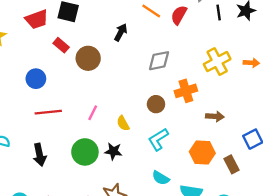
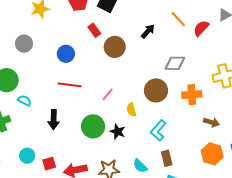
brown circle: (156, 104) -> (156, 90), moved, size x1.5
cyan L-shape: (158, 139) -> (158, 130), turned -30
orange hexagon: (202, 153) -> (212, 154), moved
brown rectangle: (232, 164) -> (167, 158), moved
cyan semicircle: (161, 178) -> (140, 166), moved

